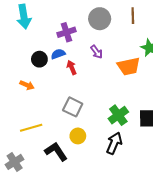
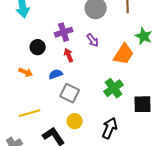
purple cross: (66, 32) -> (64, 32), moved
blue semicircle: (58, 54) -> (56, 74), moved
orange trapezoid: (129, 66) -> (124, 54), turned -45
green cross: (118, 115) -> (114, 88), moved

